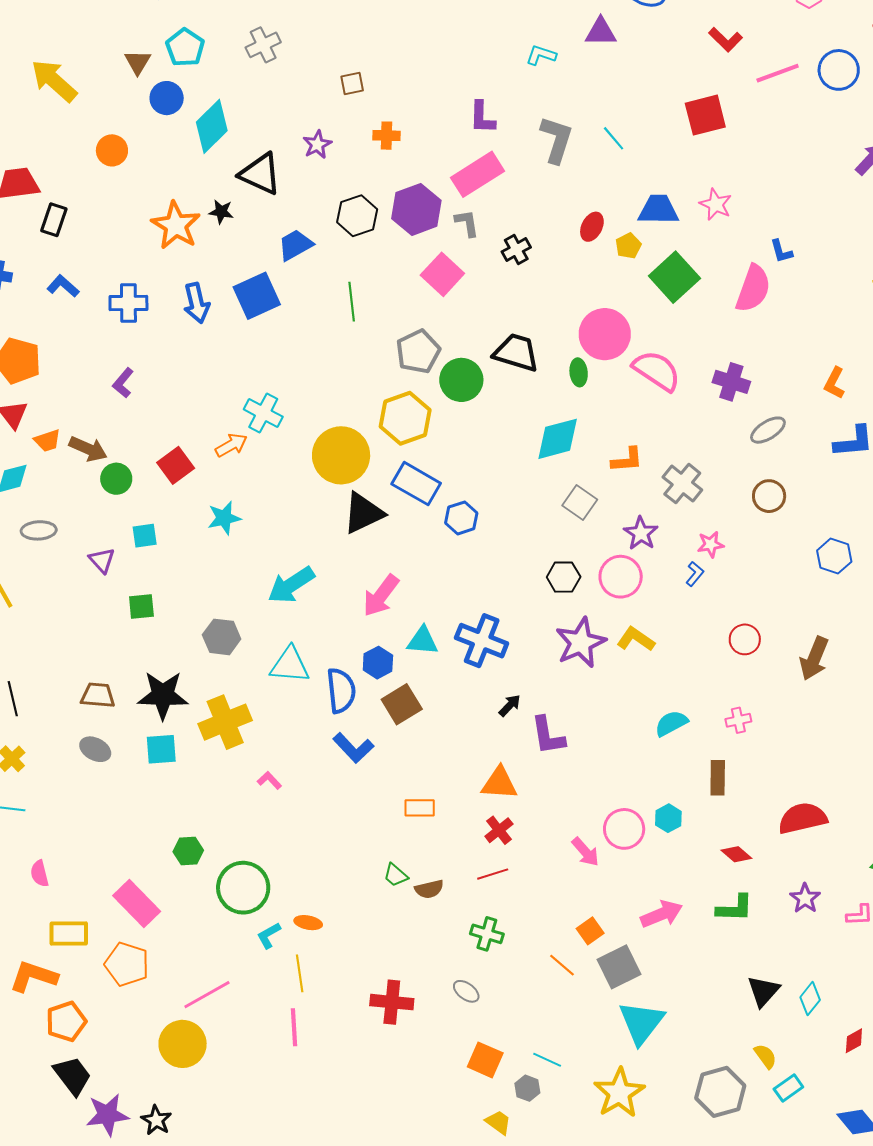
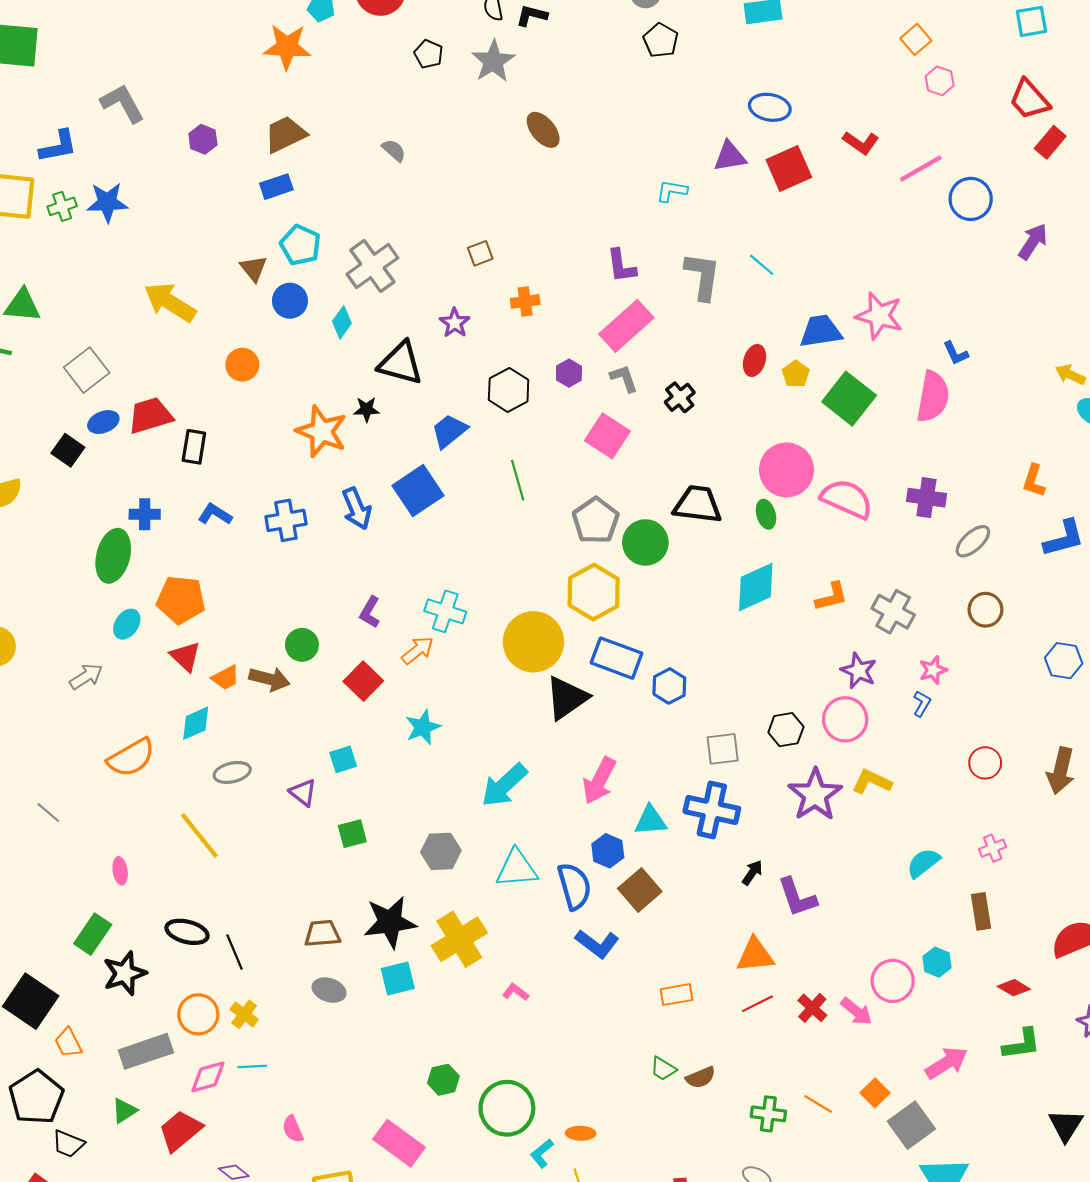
gray cross: (263, 45) -> (372, 266), moved, size x1.4
blue circle: (839, 70) -> (971, 199), moved
red square: (705, 115) -> (789, 169), moved
cyan diamond: (212, 126) -> (342, 322), size x0.6
pink star: (716, 204) -> (879, 316), size x1.4
purple hexagon: (416, 209) -> (569, 373), size x0.5
purple L-shape: (123, 383) -> (370, 612), moved
green circle: (116, 479) -> (302, 645), moved
gray square: (580, 502) -> (723, 749), moved, turned -32
red cross: (499, 830) -> (812, 1008), moved
red line: (493, 874) -> (758, 1004), moved
orange line: (562, 965) -> (818, 1104), moved

